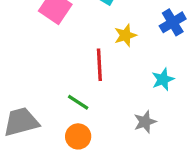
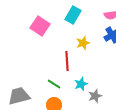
cyan star: (163, 79) -> (81, 84), moved

